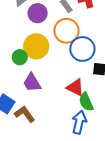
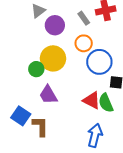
orange circle: (66, 31) -> (84, 43), size x0.7
green semicircle: (86, 102) -> (106, 103), moved
brown L-shape: (25, 114) -> (40, 126), turned 35

